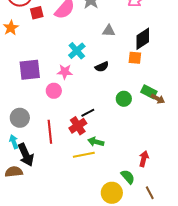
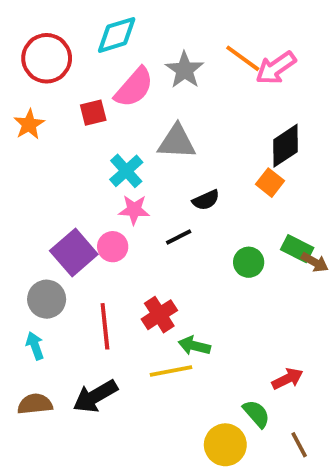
red square: (37, 13) -> (93, 113), moved
gray triangle: (109, 31) -> (177, 142), moved, size x1.5
cyan cross: (77, 51) -> (126, 171), moved
orange square: (135, 58) -> (270, 183), turned 32
purple square: (30, 70) -> (74, 253), moved, turned -35
black line: (88, 113) -> (179, 237), moved
black arrow: (26, 155) -> (95, 396), moved, turned 85
red arrow: (144, 159) -> (287, 379), turned 49

